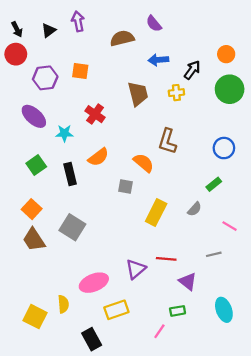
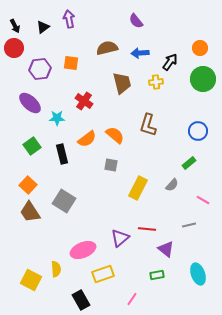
brown semicircle: (122, 38) -> (107, 48), moved
orange semicircle: (144, 163) -> (115, 135), moved
pink line: (159, 331) -> (132, 299), moved

